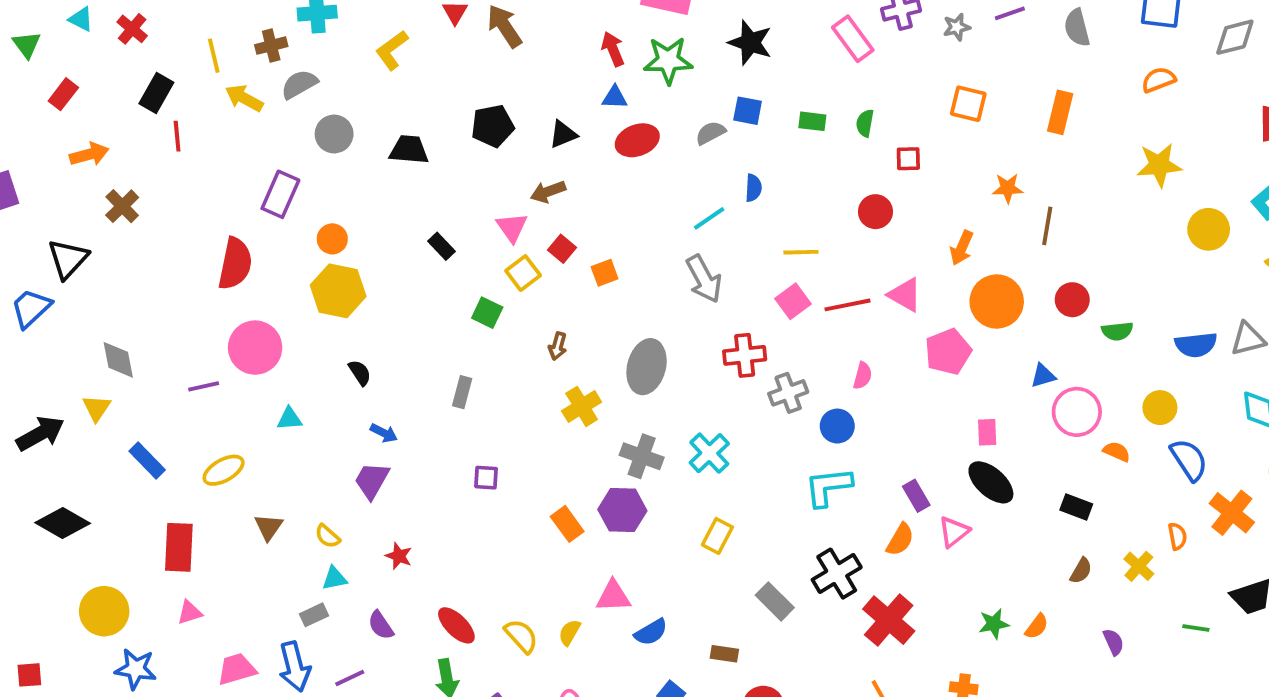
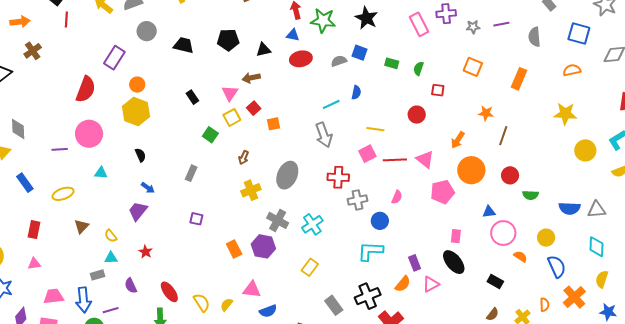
red rectangle: (179, 547) -> (34, 230), size x0.7

